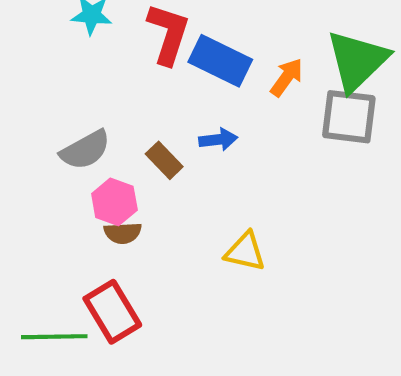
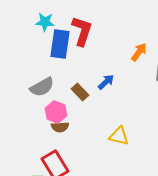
blue rectangle: (220, 61) -> (60, 44), moved, turned 72
blue arrow: (218, 140) -> (106, 82), turned -36

